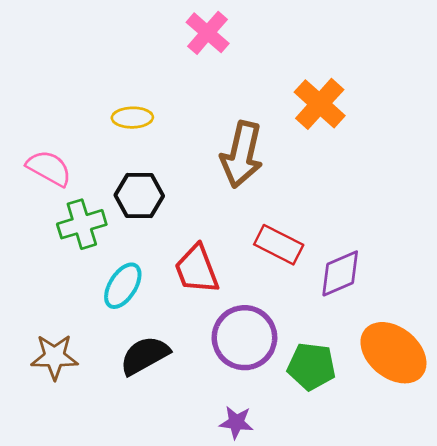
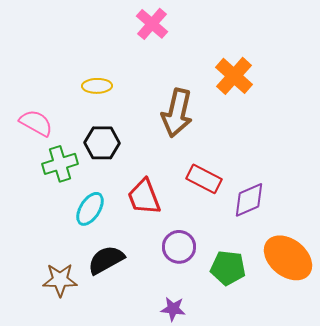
purple circle: (244, 338) -> (179, 247), size x0.7
brown star: (54, 357) -> (60, 280), moved

